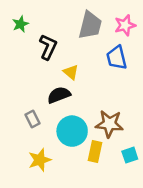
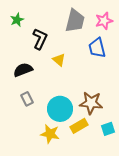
black semicircle: (59, 95) -> (23, 70), moved
yellow rectangle: (95, 151) -> (79, 126), turned 48
yellow star: (40, 160) -> (50, 134), moved, turned 30

